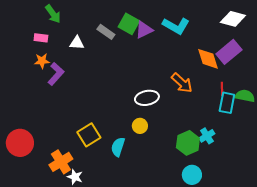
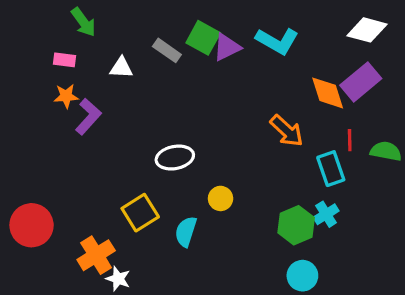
white ellipse: (147, 98) -> (175, 158), moved
cyan rectangle: (227, 103) -> (331, 169), moved, turned -30

